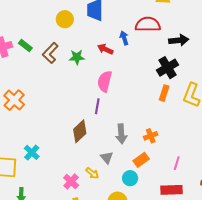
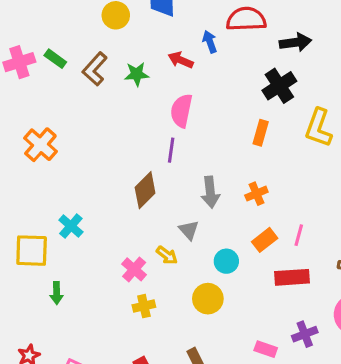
orange rectangle: (164, 93) -> (261, 133), moved
orange rectangle: (141, 160) -> (265, 240), moved

